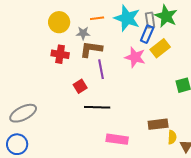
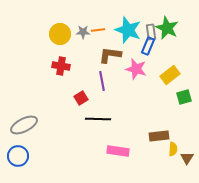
gray star: (83, 33) -> (83, 32), moved
yellow rectangle: (160, 48) -> (170, 75), moved
brown L-shape: (91, 49) -> (110, 55), moved

